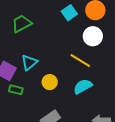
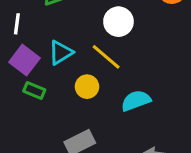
white circle: (93, 36) -> (118, 22), moved
yellow line: (80, 60) -> (106, 57), moved

